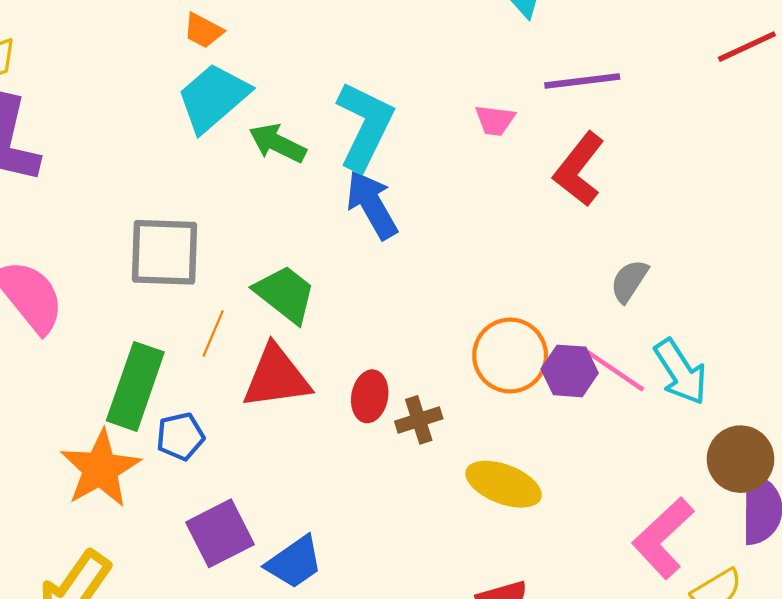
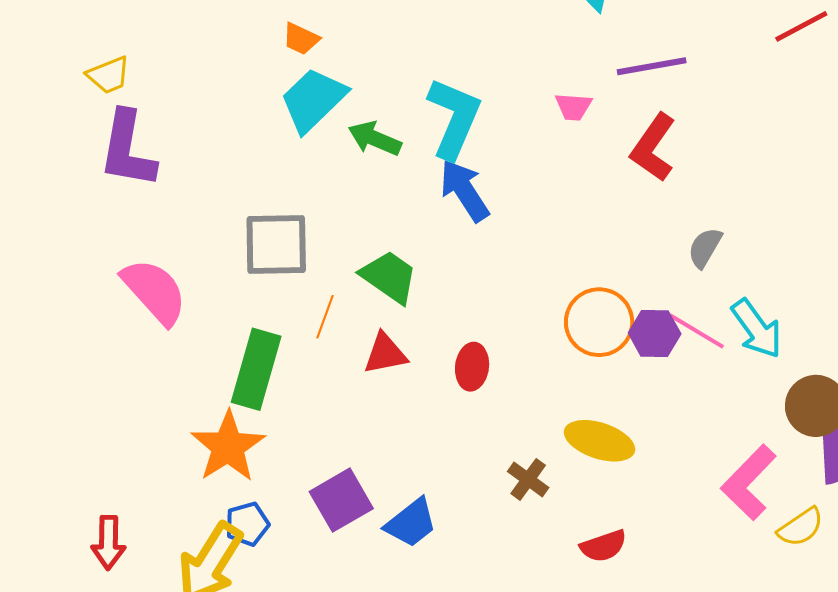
red triangle: (276, 377) -> (385, 354), size x0.7
brown cross: (419, 420) -> (528, 479), moved, turned -33
blue pentagon: (180, 436) -> (247, 524), moved

